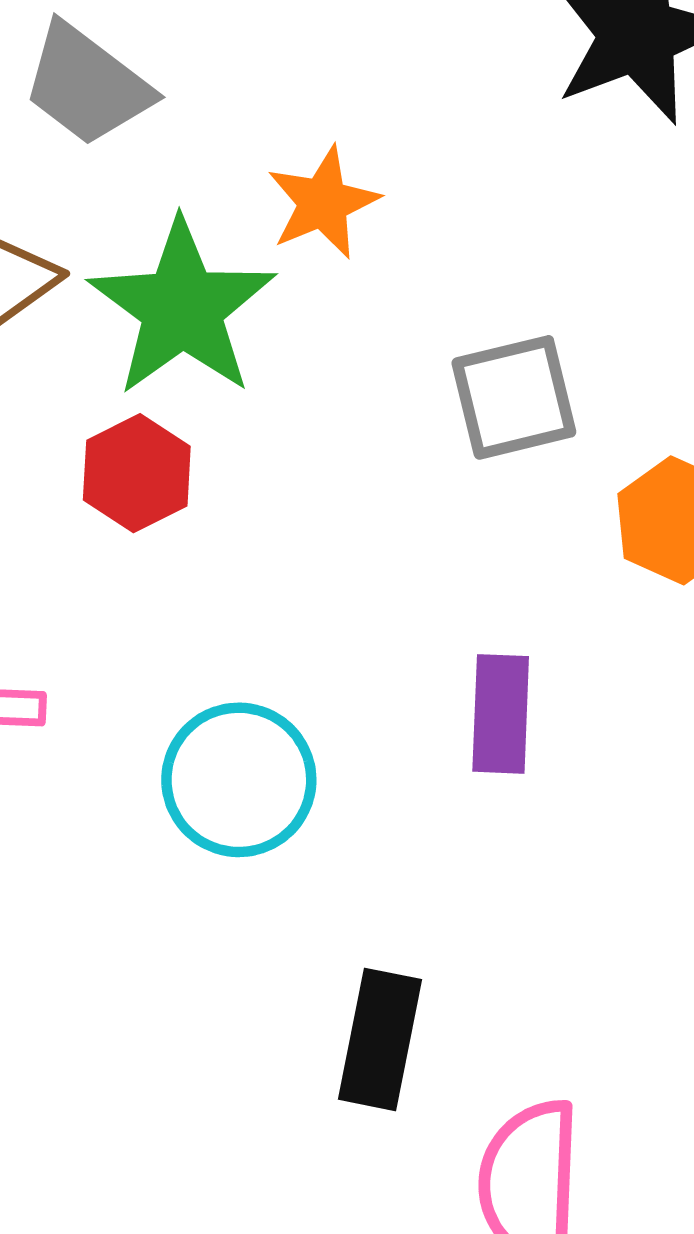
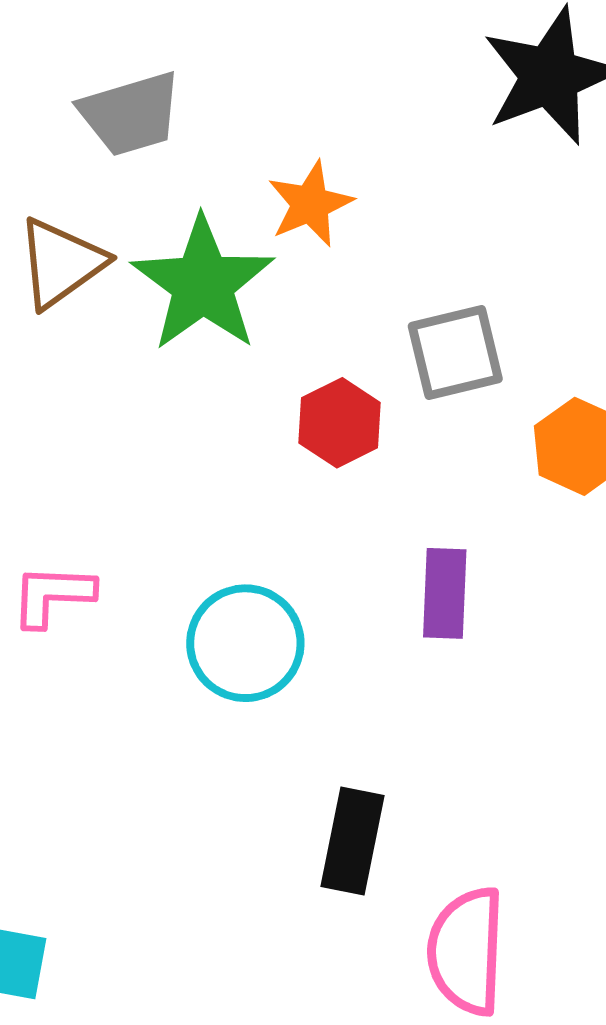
gray trapezoid: (87, 85) -> (131, 114), turned -54
red hexagon: (137, 473) -> (340, 423), moved

